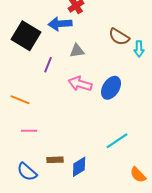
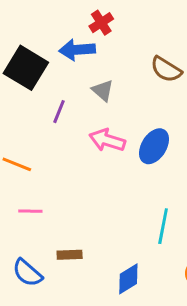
gray triangle: (77, 51) -> (103, 90), turned 49
cyan line: (117, 141) -> (163, 226), turned -45
blue diamond: (79, 167) -> (128, 279), moved

